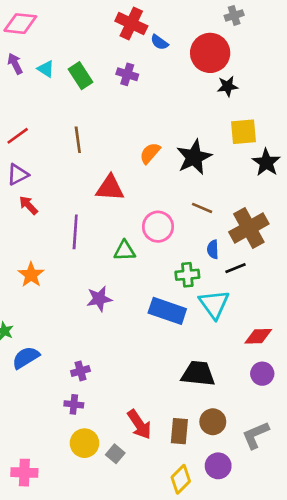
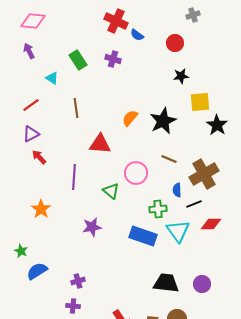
red circle: (210, 53) -> (175, 43), size x0.6
cyan triangle: (46, 69) -> (52, 78), moved
black star: (227, 86) -> (181, 76), moved
green triangle: (125, 251) -> (111, 191), turned 42
red diamond: (258, 336) -> (211, 224), moved
purple circle: (262, 374) -> (202, 284), moved

